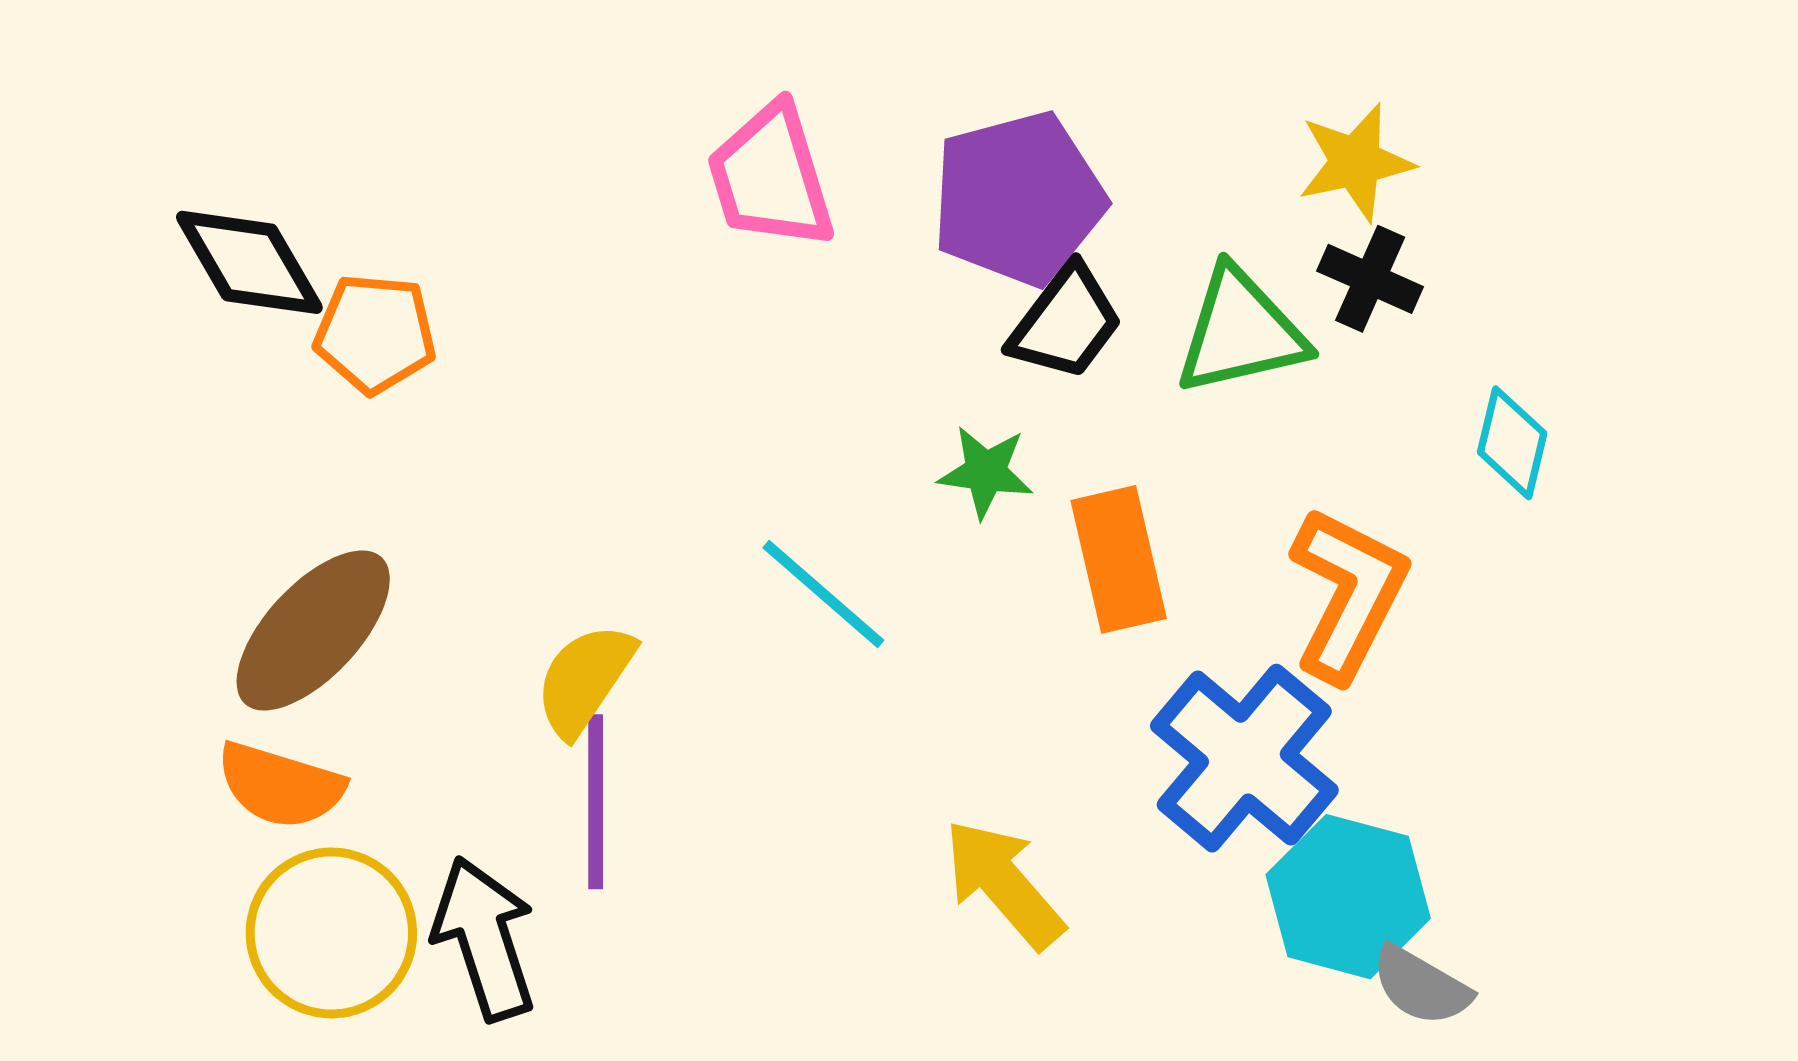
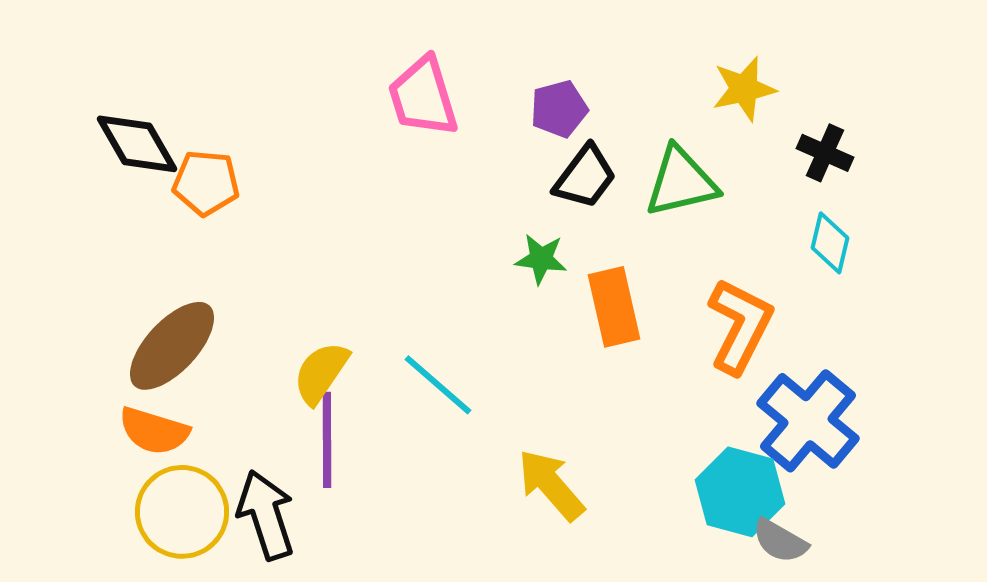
purple pentagon: (1018, 199) -> (559, 109), size x0.6
black cross: (1370, 279) -> (825, 153), moved
cyan line: (823, 594) -> (438, 385), moved
blue cross: (1244, 758) -> (808, 421), moved

